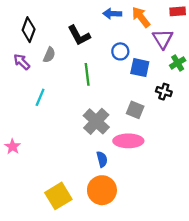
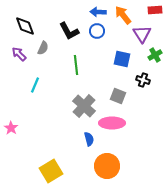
black diamond: (29, 30) -> (25, 26), turned -40
blue circle: (120, 51) -> (97, 31), moved
orange circle: (102, 190) -> (107, 166), moved

